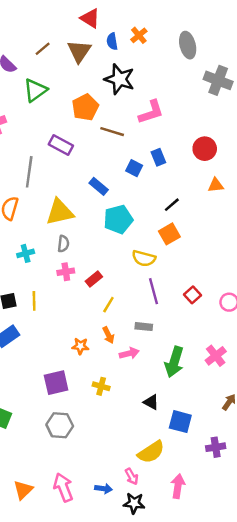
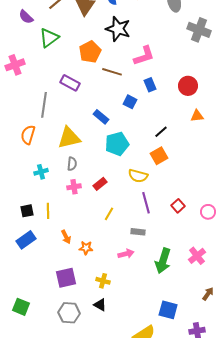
blue rectangle: (158, 157) -> (150, 85), moved
red rectangle: (94, 279) -> (100, 184), moved
orange arrow: (108, 335) -> (66, 237), moved
black triangle: (151, 402) -> (100, 305), moved

